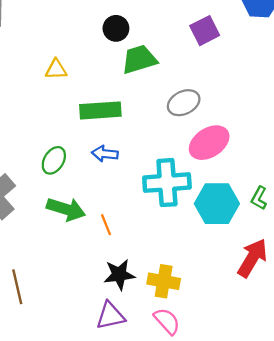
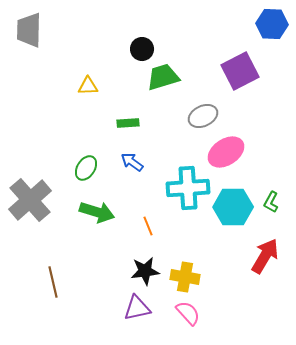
purple square: (205, 31) -> (240, 71), moved, size x1.4
green rectangle: (100, 110) -> (128, 123), size x0.6
blue arrow: (105, 154) -> (132, 162), turned 30
orange line: (106, 225) -> (148, 226), moved

